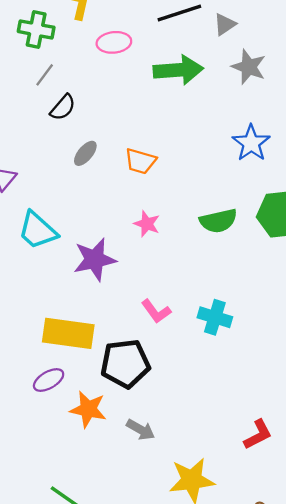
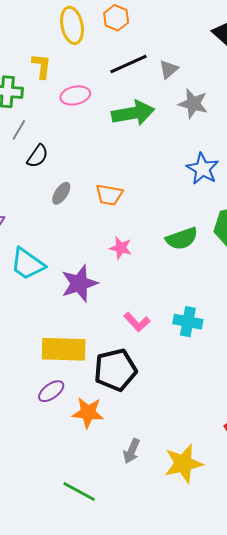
gray arrow: (141, 430) -> (132, 451), moved, turned 90

